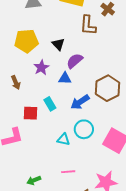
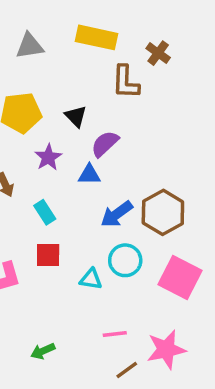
brown hexagon: (108, 88) -> (163, 212), moved
cyan rectangle: (50, 104) -> (45, 212), moved
red square: (30, 113) -> (48, 255), moved
pink line: (68, 172) -> (115, 334), moved

